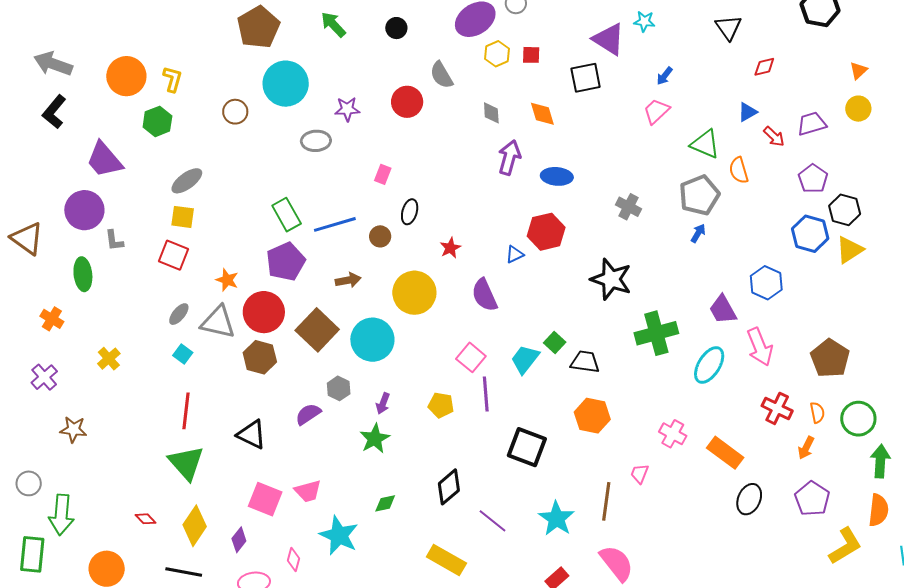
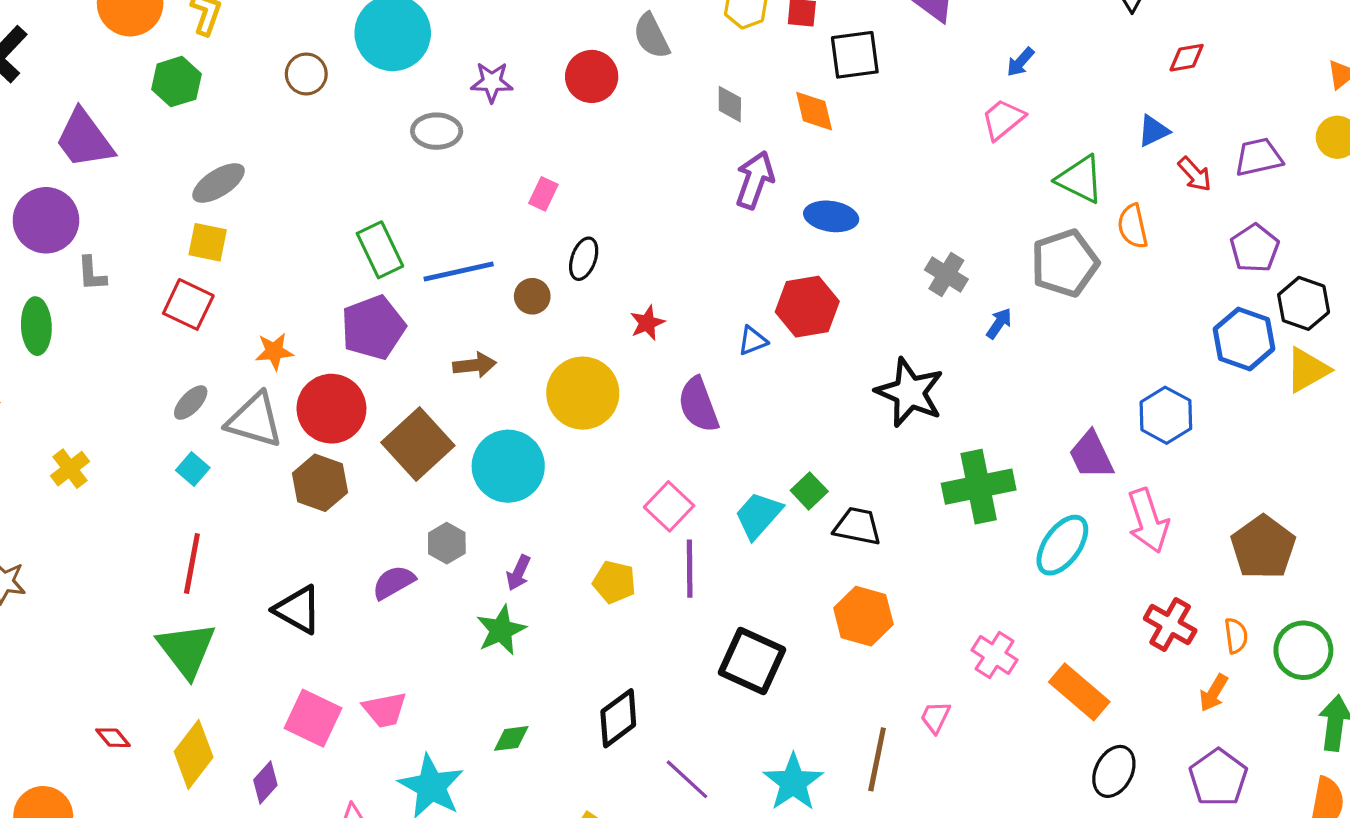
black square: (586, 78) -> (855, 55), moved
blue arrow: (698, 233) -> (999, 323), moved
orange star: (227, 280) -> (274, 351), turned -30

